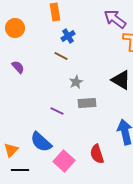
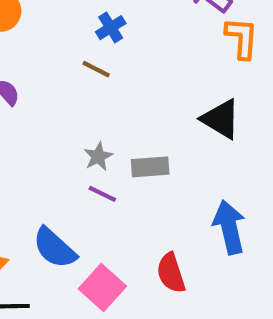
gray star: (76, 82) -> (98, 156), moved
purple line: (57, 111) -> (102, 194), moved

